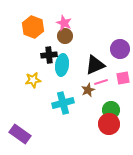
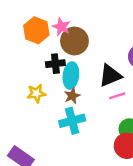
pink star: (64, 23) -> (61, 27), moved
brown circle: (65, 36) -> (74, 41), size x1.5
brown star: (88, 90) -> (72, 96), moved

